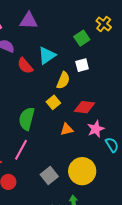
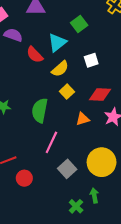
green square: (82, 38) -> (79, 24), moved
white square: (82, 65) -> (91, 60), moved
yellow semicircle: (63, 80) -> (60, 69), moved, turned 30
pink line: (21, 150) -> (51, 142), moved

